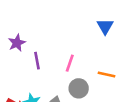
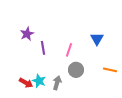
blue triangle: (105, 27) -> (97, 39), moved
orange line: (106, 74) -> (110, 70), moved

